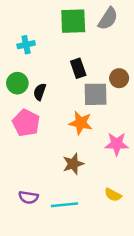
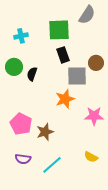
green square: (73, 21) -> (59, 30), moved
pink pentagon: (26, 123) -> (21, 124), moved
orange star: (81, 123) -> (65, 99), turned -30
brown star: (73, 164) -> (45, 132), moved
cyan line: (65, 205) -> (52, 165), turned -35

